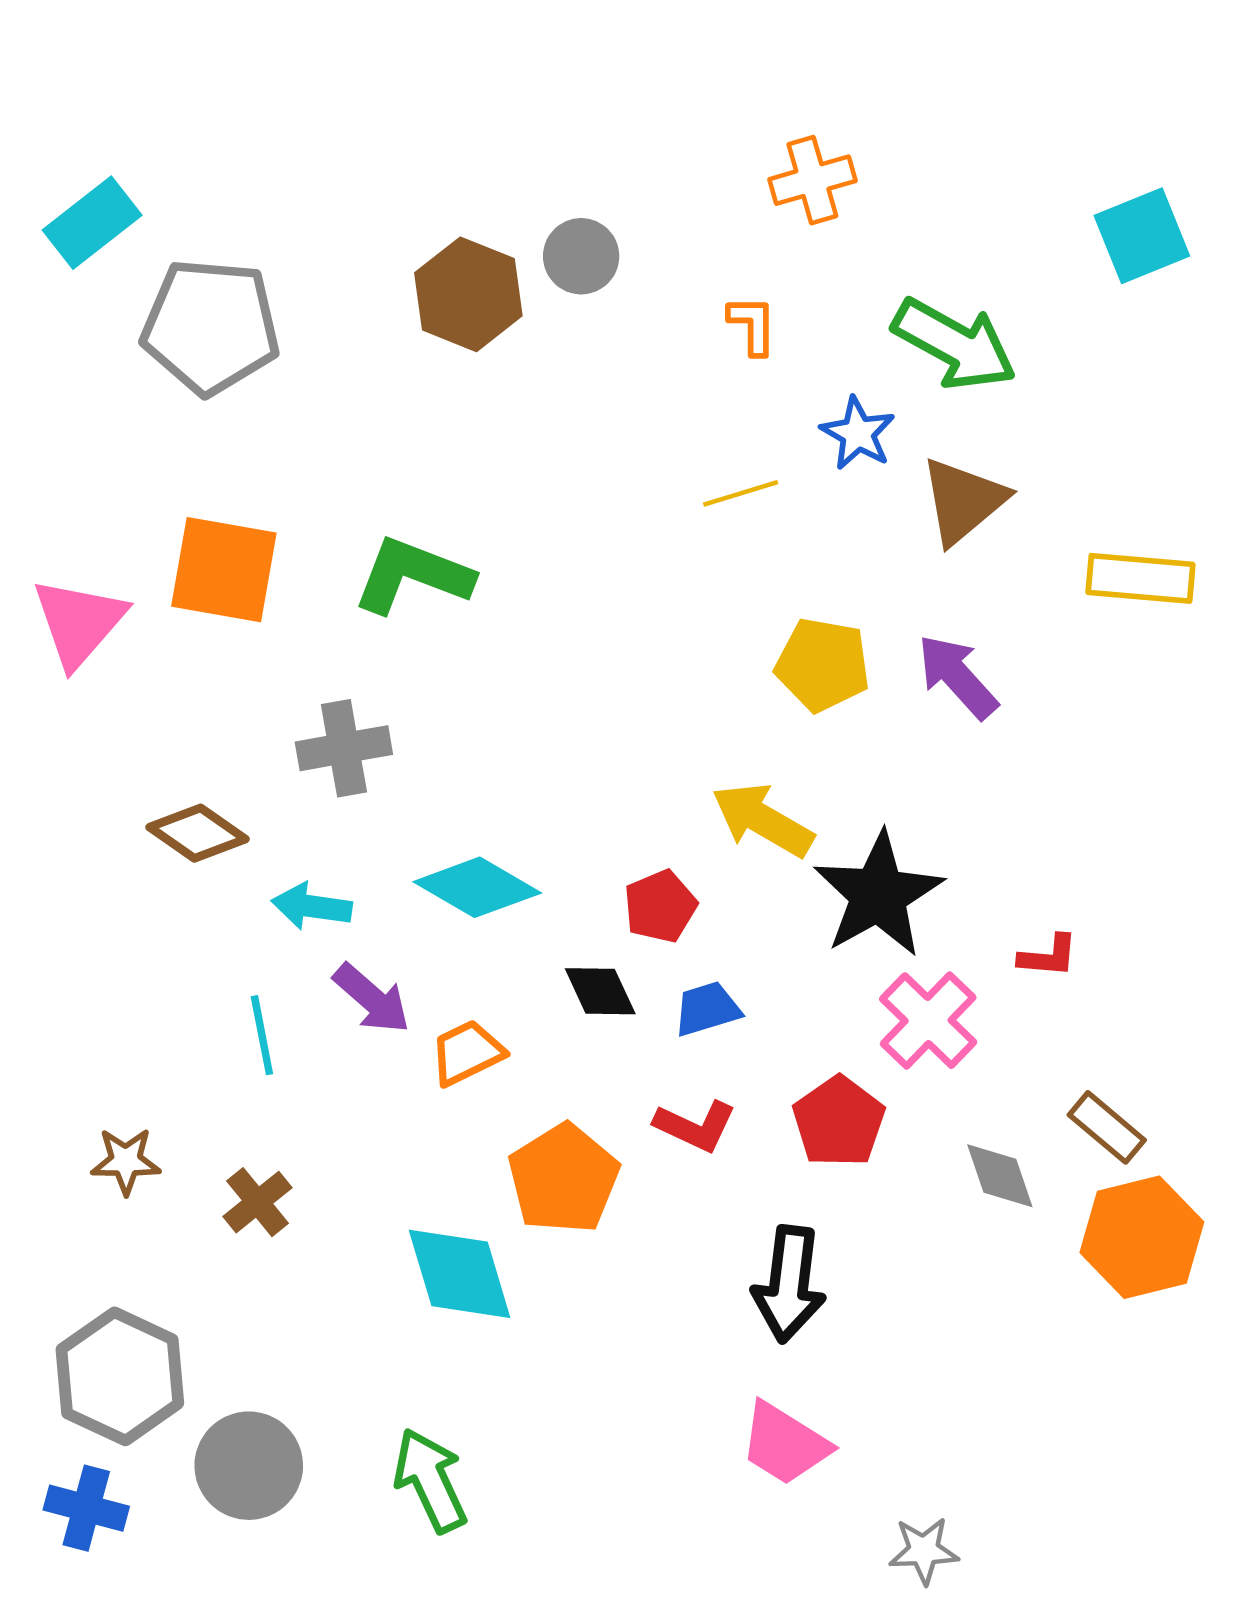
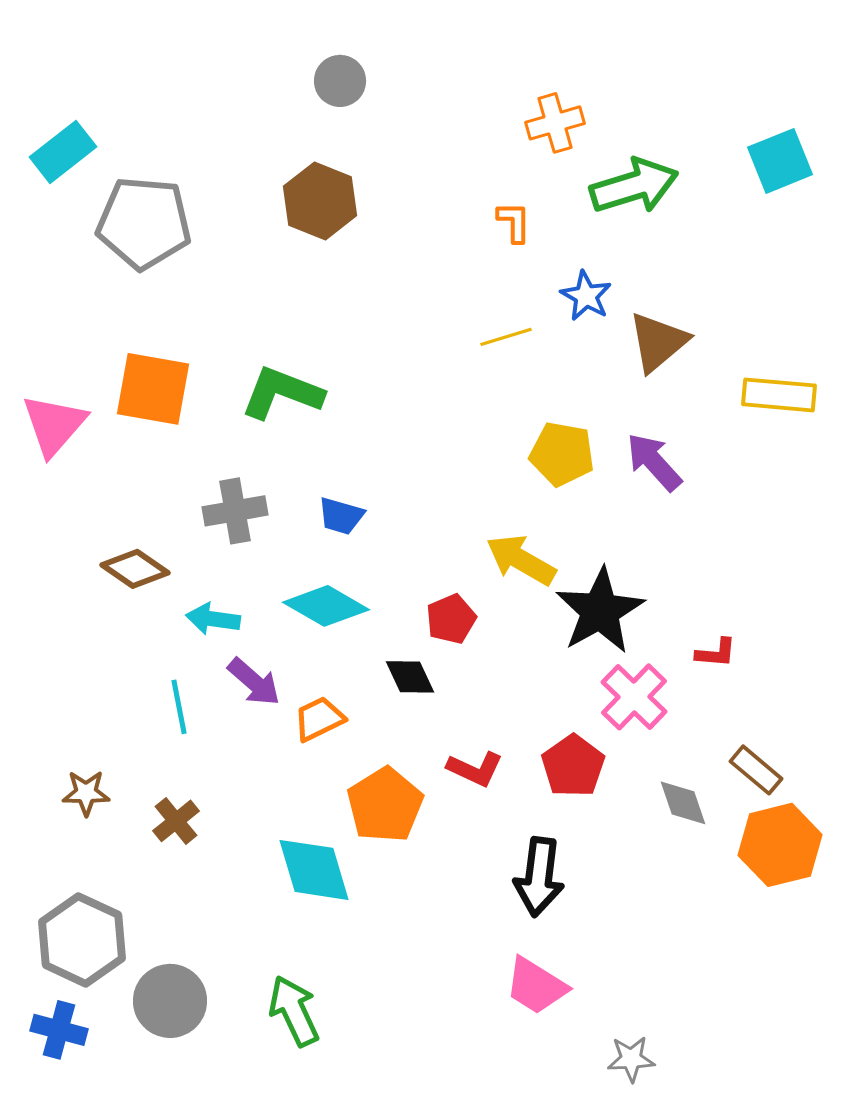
gray circle: (581, 256) -> (340, 81), moved
green arrow: (954, 344) -> (634, 186), moved, turned -46
blue trapezoid: (707, 1009) -> (341, 516), moved, turned -147

